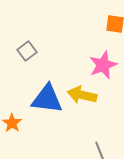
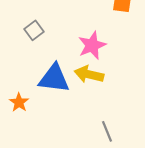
pink star: (103, 65) -> (92, 45), moved

